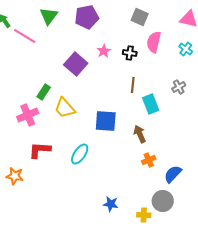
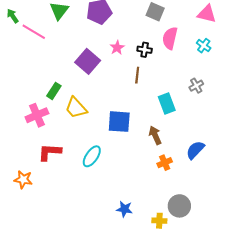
brown line: (133, 85) -> (137, 75), moved
blue semicircle: (173, 174) -> (195, 150), moved

